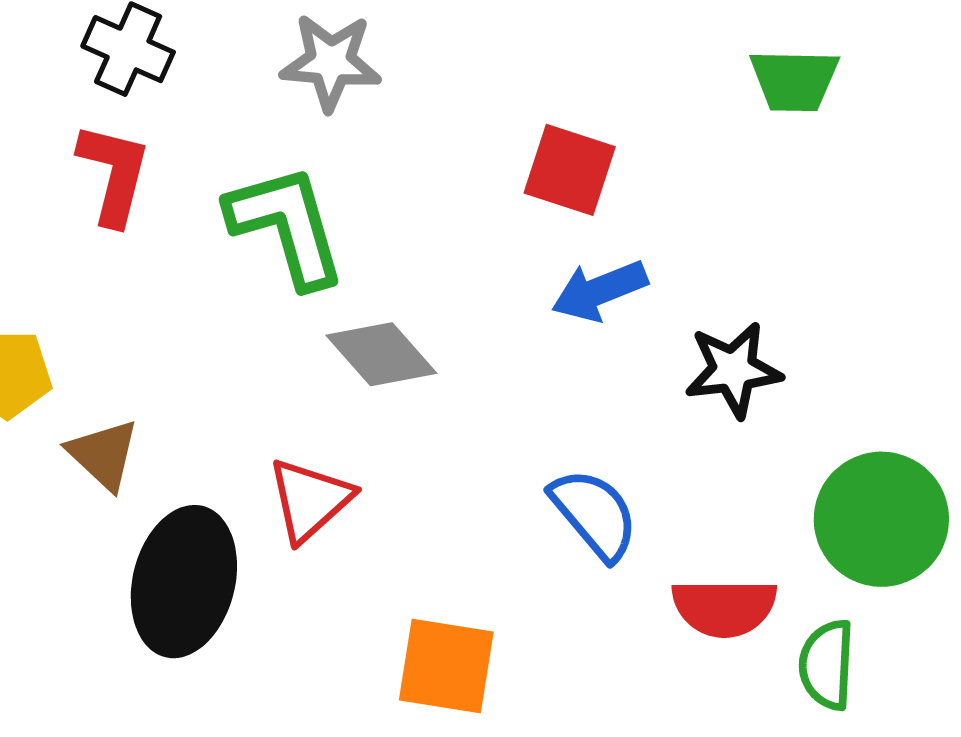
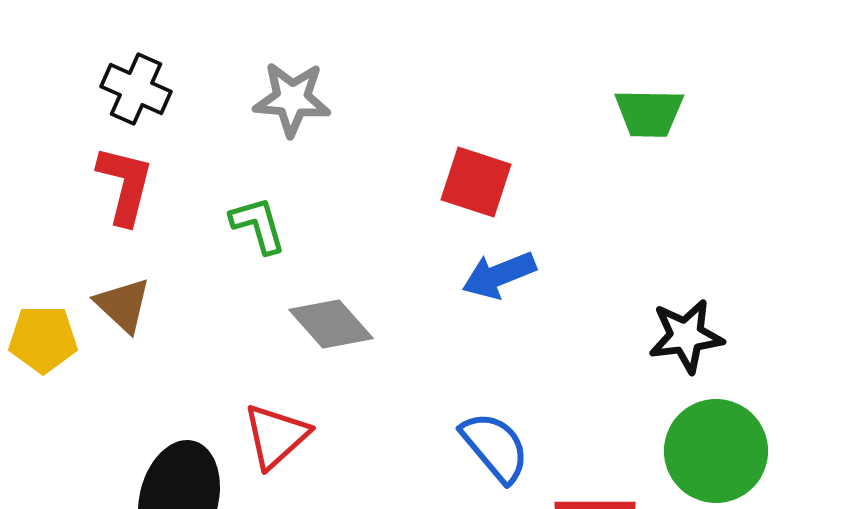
green L-shape: (287, 226) -> (258, 225), size x0.6
black star: (733, 370) -> (686, 336), moved
brown triangle: (103, 454) -> (123, 305), moved

